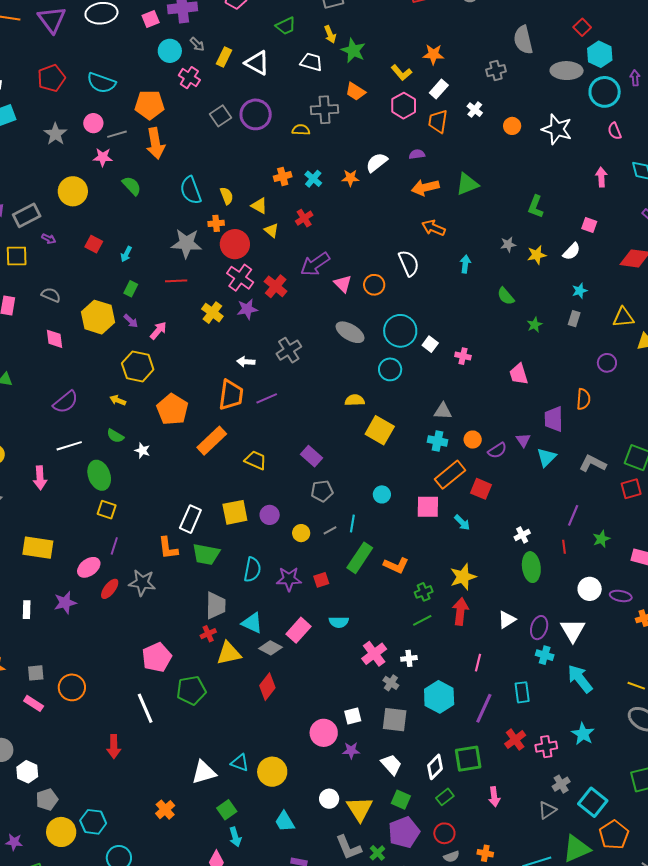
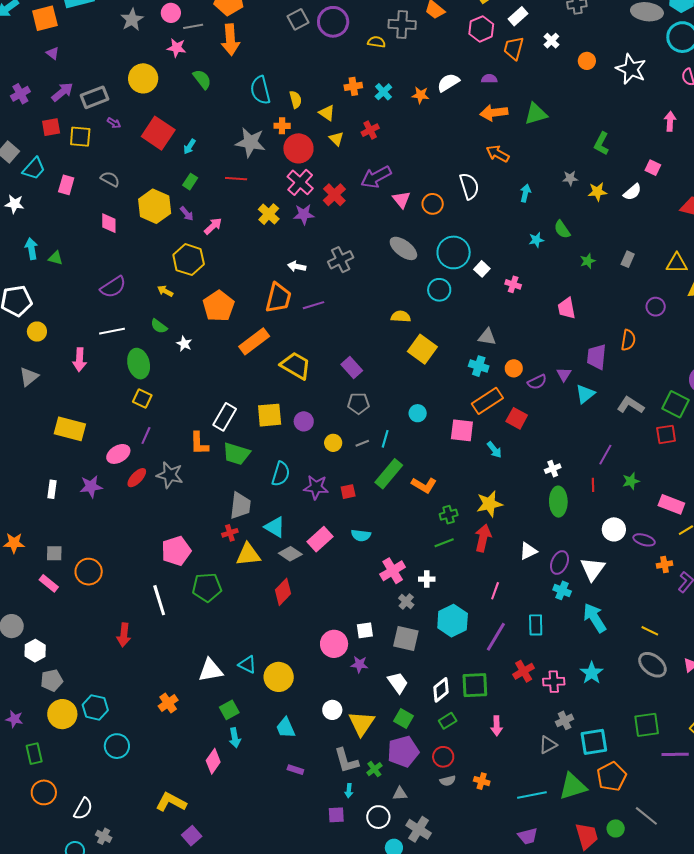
red square: (94, 244) -> (158, 133), size x1.8
cyan star: (580, 291) -> (536, 240), moved
yellow trapezoid: (256, 460) -> (296, 366), size x1.4
cyan square: (593, 802) -> (594, 742), turned 36

